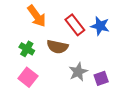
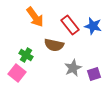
green cross: (27, 49) -> (26, 55), moved
pink square: (28, 77) -> (17, 73), moved

